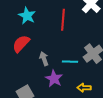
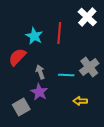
cyan star: (27, 16) -> (34, 36), moved
purple star: (54, 79) -> (39, 92), moved

